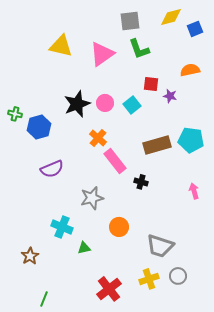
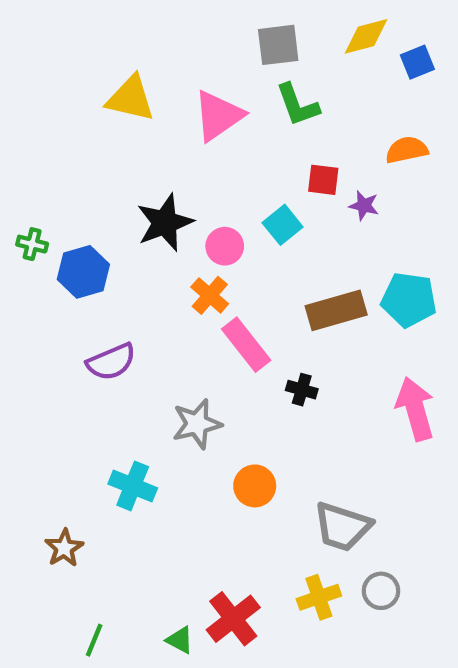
pink circle: (105, 103) -> (225, 246), moved
pink arrow: (194, 191) -> (415, 409), size x1.8
green triangle: (84, 248) -> (180, 640), moved, turned 40

